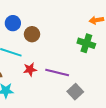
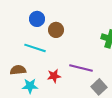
red star: (30, 69) -> (54, 76), moved

